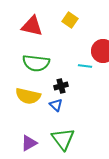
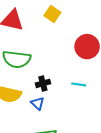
cyan line: (85, 66) -> (79, 84), moved

